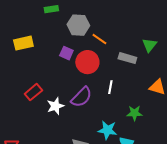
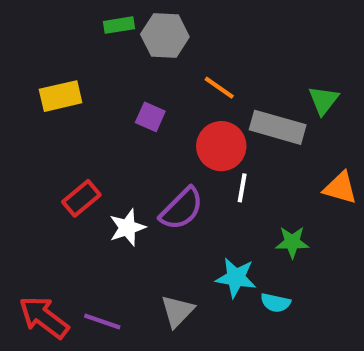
gray hexagon: (78, 25) -> (165, 35), moved
gray rectangle: (127, 58) -> (278, 127), size x1.4
red circle: (87, 62) -> (221, 146), moved

